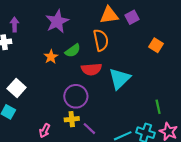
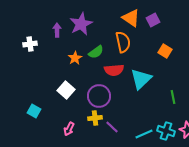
orange triangle: (109, 15) -> (131, 18), turned 42
purple arrow: (14, 25) -> (57, 30), moved
orange square: (156, 45) -> (165, 51), moved
white square: (17, 88) -> (66, 90), moved
green line: (158, 107) -> (173, 97), moved

